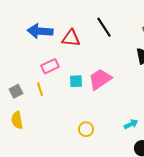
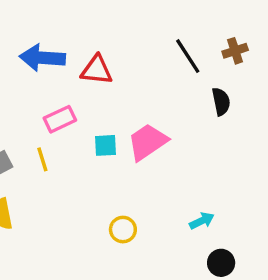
black line: (104, 27) -> (188, 56), moved

